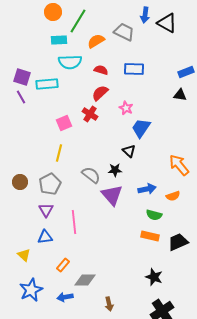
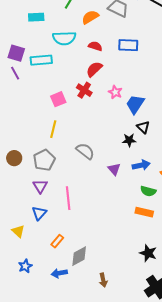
cyan rectangle: (59, 40) -> (36, 17), moved
pink star: (126, 108) -> (115, 92), moved
black triangle: (129, 151) -> (143, 127), moved
black star: (115, 170) -> (129, 140), moved
purple triangle: (112, 195) -> (114, 169), moved, size x0.6
blue triangle: (45, 237) -> (39, 213), turned -42
gray diamond: (85, 280) -> (79, 256), turned -30
blue star: (31, 290) -> (25, 266), size x0.6

